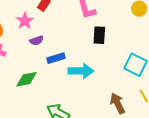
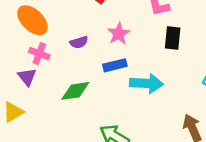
pink star: (25, 21) -> (119, 34), moved
purple semicircle: (37, 41) -> (79, 42), moved

